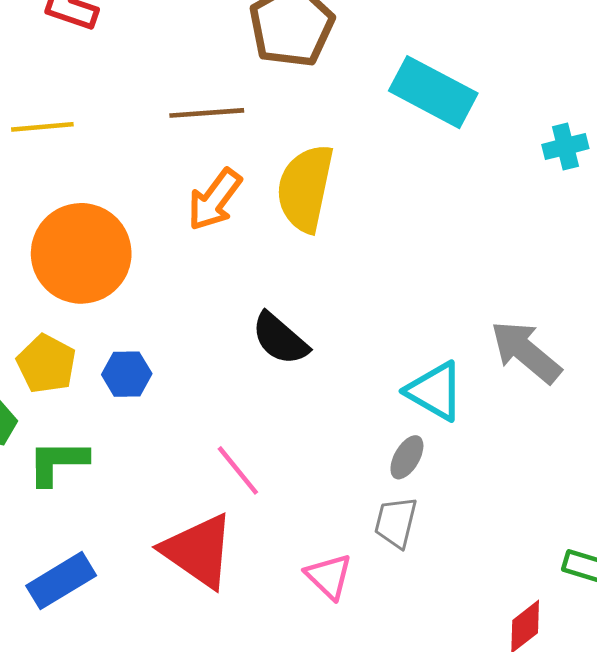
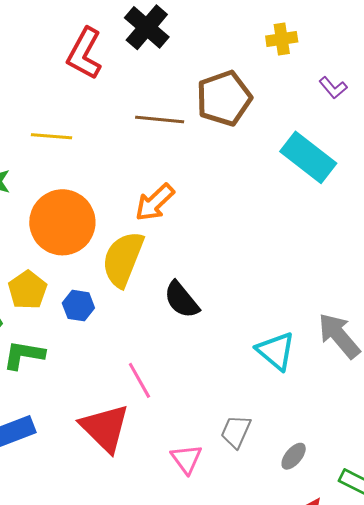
brown line: (207, 113) -> (160, 120), moved
yellow semicircle: (305, 188) -> (123, 259), moved
gray ellipse: (407, 457) -> (294, 456), moved

